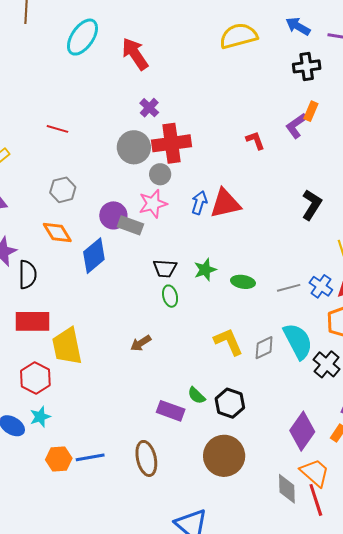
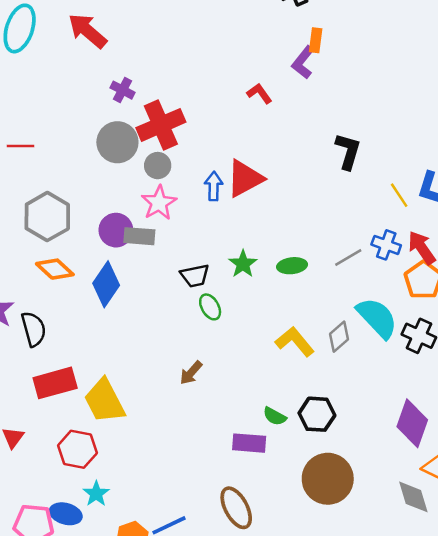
gray hexagon: (63, 190) -> (47, 217), size x1.5

